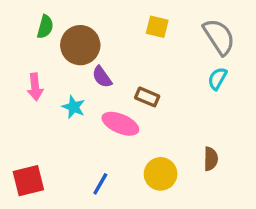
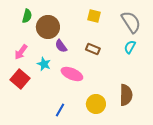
pink arrow: (35, 87) -> (21, 52), turned 42
brown rectangle: (147, 97) -> (93, 49), moved
brown semicircle: (211, 159) -> (126, 95), size x1.5
red square: (28, 181) -> (20, 79), moved, turned -36

